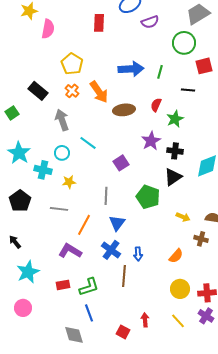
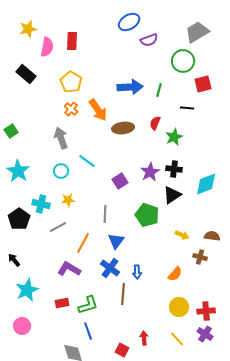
red rectangle: (99, 23) -> (72, 41), moved
black rectangle: (38, 91) -> (26, 74), moved
purple star: (151, 141) -> (150, 172), moved
cyan cross: (43, 170) -> (41, 204), moved
gray line: (59, 209) -> (58, 227), turned -36

